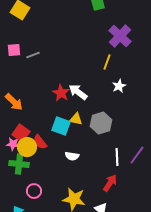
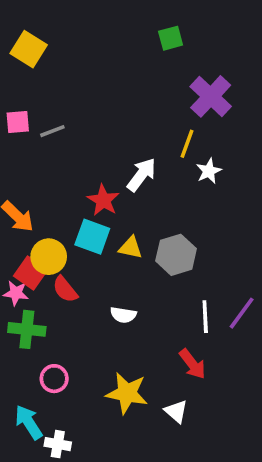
white star: (119, 86) -> (209, 171), moved
white arrow: (78, 92) -> (141, 175), moved, turned 90
cyan square: (61, 126) -> (92, 237), moved
yellow circle: (27, 147) -> (49, 257), moved
red arrow: (110, 183) -> (192, 364), turned 108

